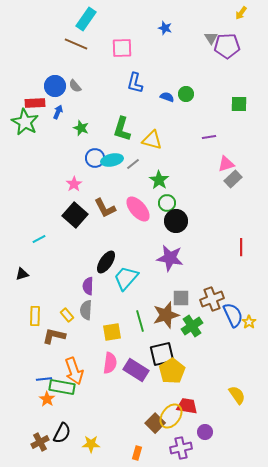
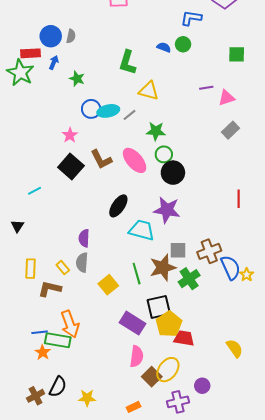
blue L-shape: (135, 83) -> (191, 18), moved, turned 85
gray semicircle: (75, 86) -> (71, 36), turned -128
green L-shape: (122, 129) -> (127, 62), moved
pink triangle: (226, 164) -> (226, 98), moved
green star: (159, 180) -> (156, 131), turned -30
black ellipse: (106, 262) -> (118, 206), moved
black triangle: (22, 274) -> (17, 226), turned -40
cyan trapezoid: (126, 278) -> (142, 230), moved, turned 64
yellow square: (112, 332) -> (108, 285), turned -30
pink semicircle: (110, 363) -> (137, 356), moved
red trapezoid: (187, 406) -> (184, 338), moved
orange rectangle: (137, 453) -> (134, 407), turned 48

